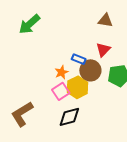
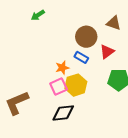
green arrow: (29, 24) -> (38, 15), size x0.6
brown circle: (90, 70) -> (86, 37), moved

